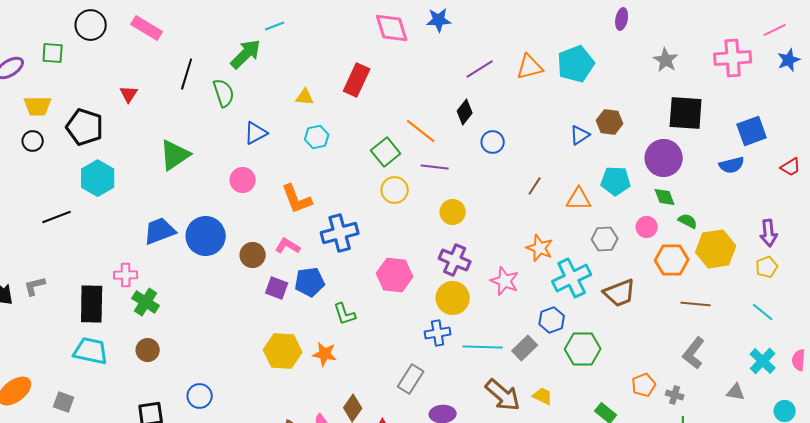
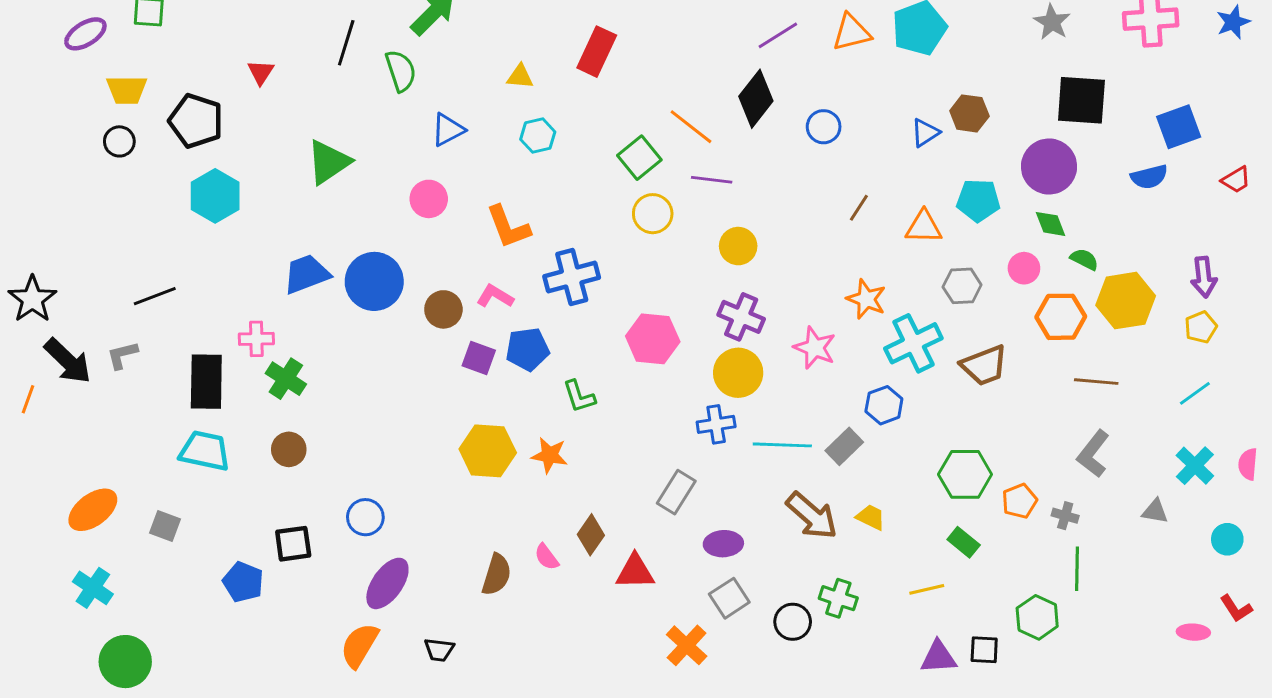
black diamond: (465, 112) -> (756, 99), size x1.5
blue circle: (493, 142) -> (824, 127), moved
black line: (57, 217) -> (155, 296), moved
cyan line: (763, 312) -> (1195, 393), turned -75
green hexagon: (583, 349) -> (965, 474), moved

